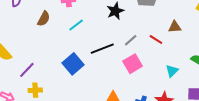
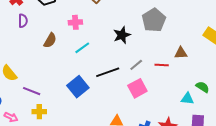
red line: (156, 40) -> (162, 65), turned -32
purple line: (27, 70) -> (32, 91), turned 66
cyan triangle: (172, 71) -> (187, 99), moved, turned 48

